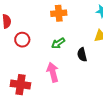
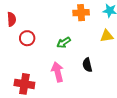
orange cross: (59, 13) -> (81, 13), moved
black semicircle: (82, 55) -> (87, 65), moved

